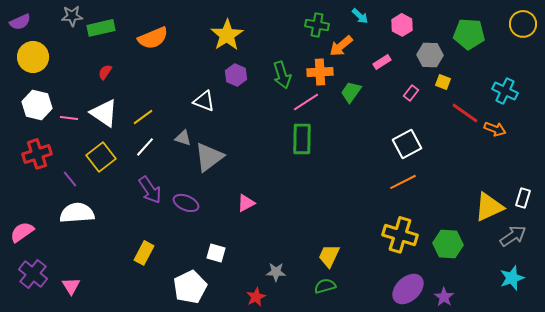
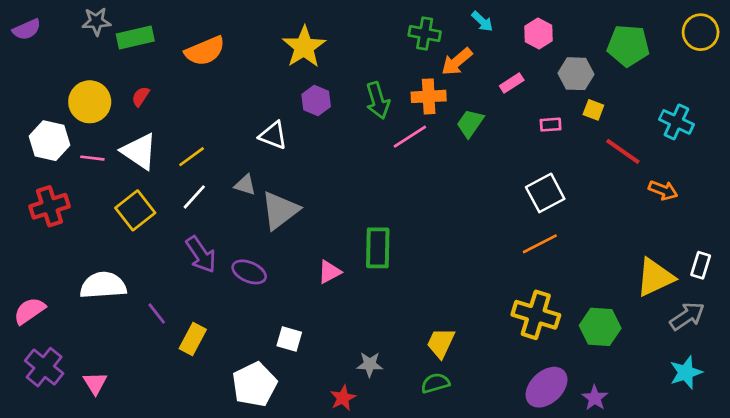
yellow circle: (33, 57) -> (90, 102), moved
pink rectangle: (411, 93) -> (551, 125), turned 49
orange arrow: (495, 129) -> (663, 190), moved
green rectangle: (302, 139) -> (378, 248), moved
purple line: (70, 179) -> (157, 313), moved

